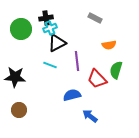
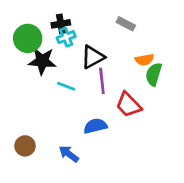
black triangle: (57, 43) -> (93, 57), moved
green semicircle: (116, 70) -> (154, 74), moved
black star: (15, 77) -> (42, 61), moved
blue arrow: (90, 116) -> (69, 154), moved

